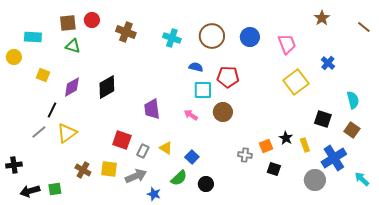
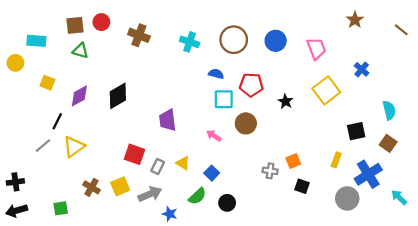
pink arrow: (191, 115) -> (214, 136), moved
black square: (323, 119) -> (356, 131), turned -30
black star: (286, 138) -> (286, 101), moved
yellow rectangle: (305, 145) -> (336, 160), turned 40
yellow square: (109, 169) -> (120, 186), turned -30
black arrow: (30, 191) -> (17, 211), moved

